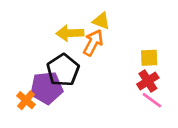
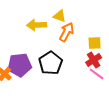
orange arrow: (93, 43) -> (67, 32), moved
black pentagon: (63, 70) -> (51, 63), moved

